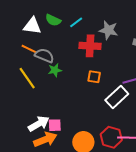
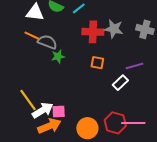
gray star: (108, 30) -> (114, 29), moved
yellow line: (27, 78) -> (28, 100), moved
white rectangle: (117, 97) -> (120, 83), size x0.7

